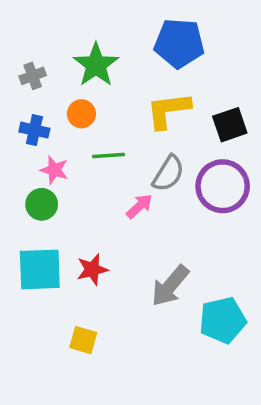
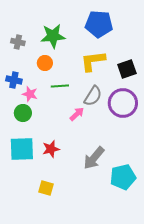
green star: (96, 65) -> (53, 36), turned 30
gray cross: (33, 76) -> (18, 42), turned 32
blue cross: (34, 130) -> (14, 80), moved

